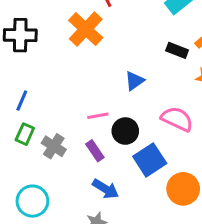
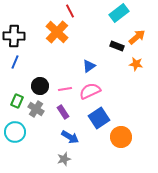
blue line: (22, 101) -> (15, 62), moved
pink semicircle: (177, 119) -> (90, 91), moved, turned -50
black circle: (125, 131) -> (40, 86), moved
cyan circle: (32, 201) -> (15, 132), moved

